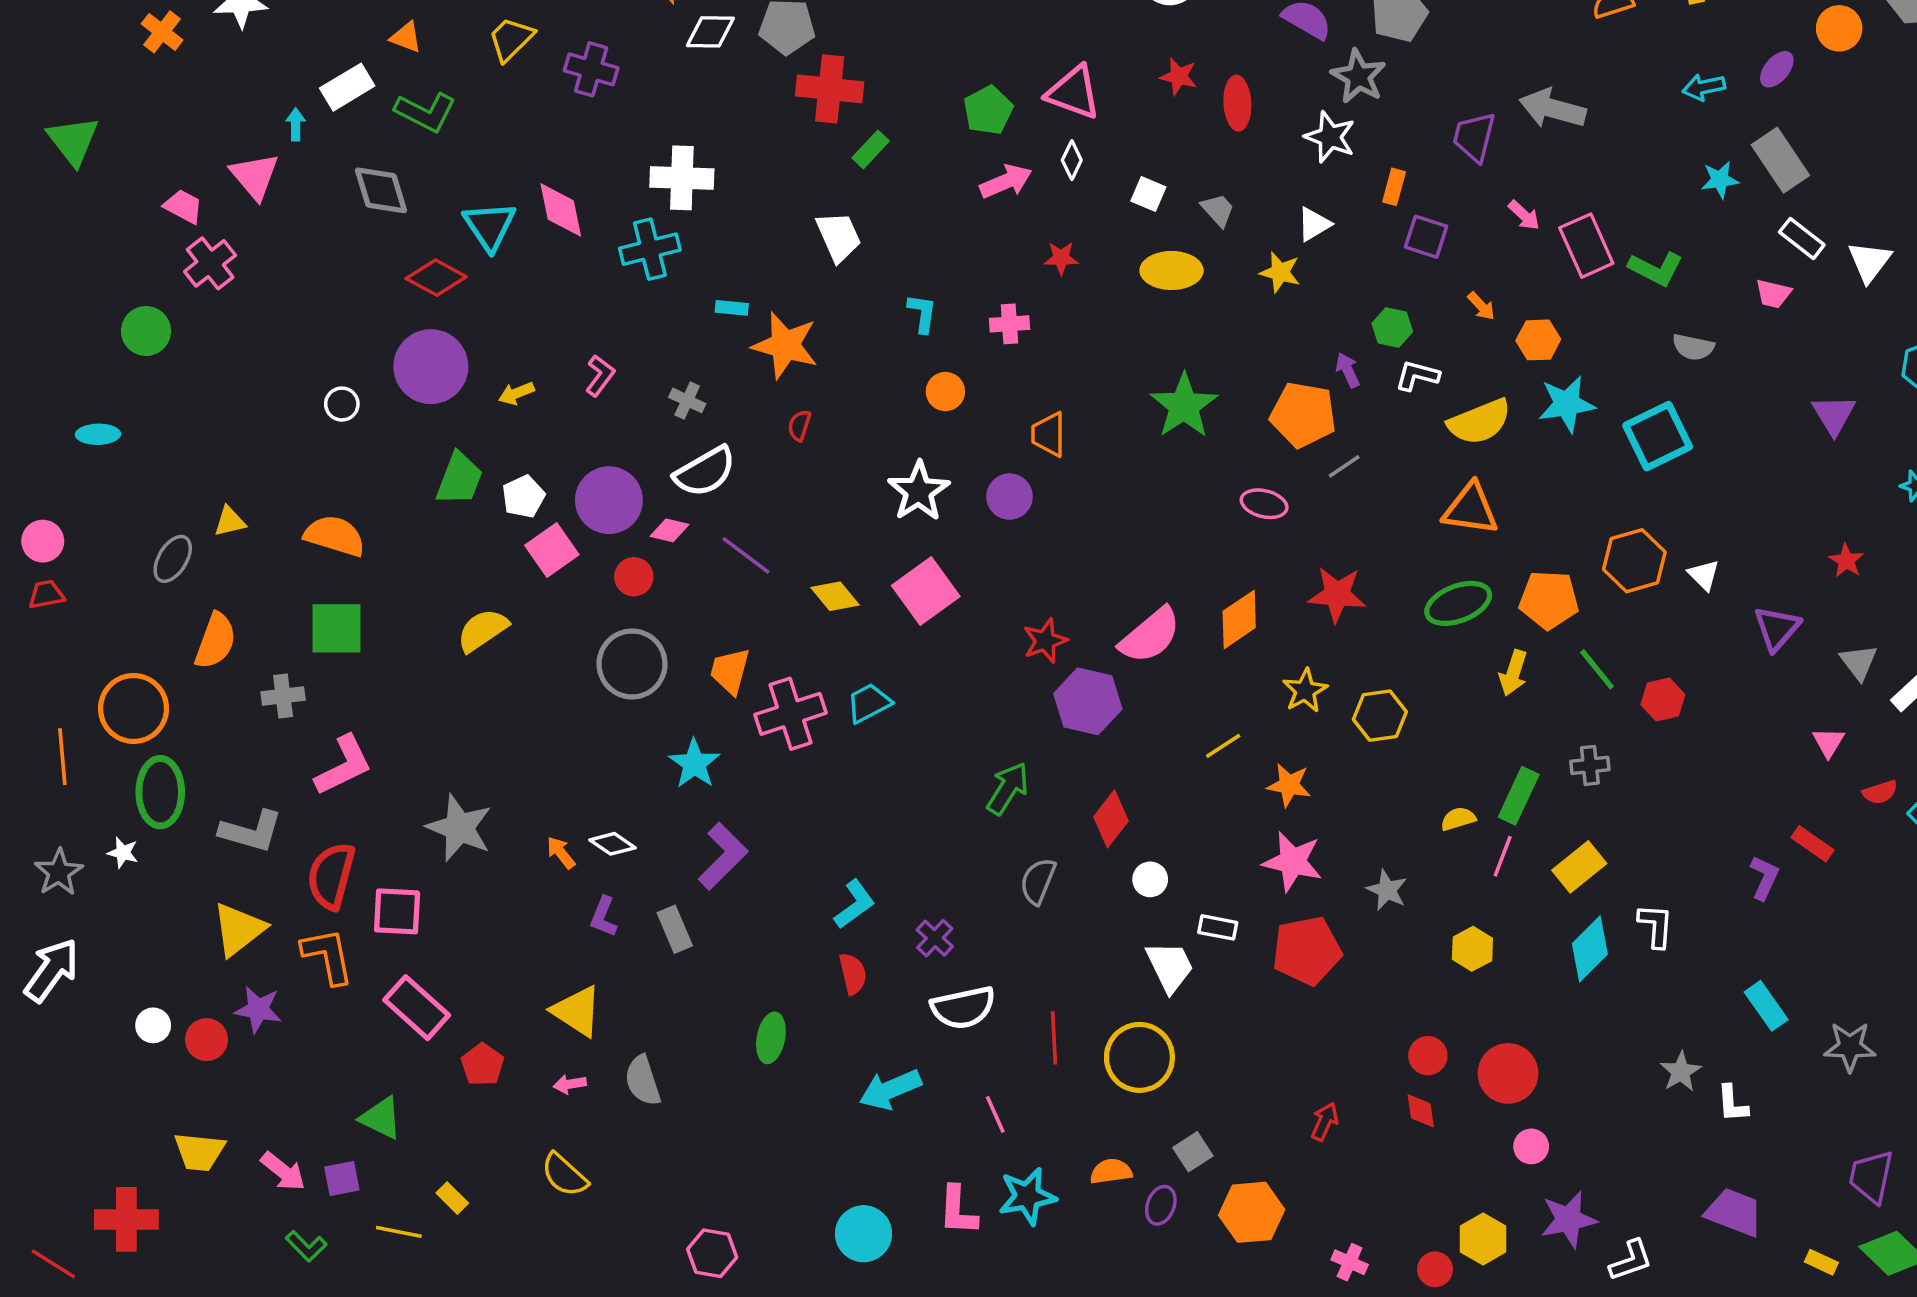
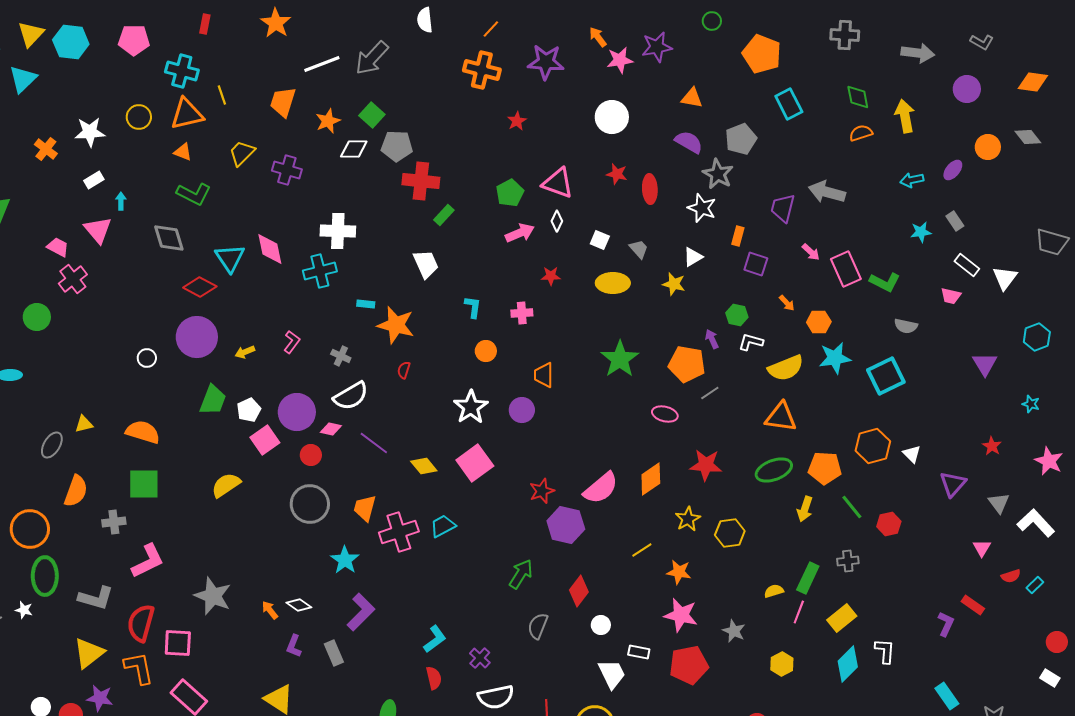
white rectangle: (347, 87) -> (94, 180), moved, size x0.7
gray rectangle: (1780, 160) -> (955, 221), size x0.6

